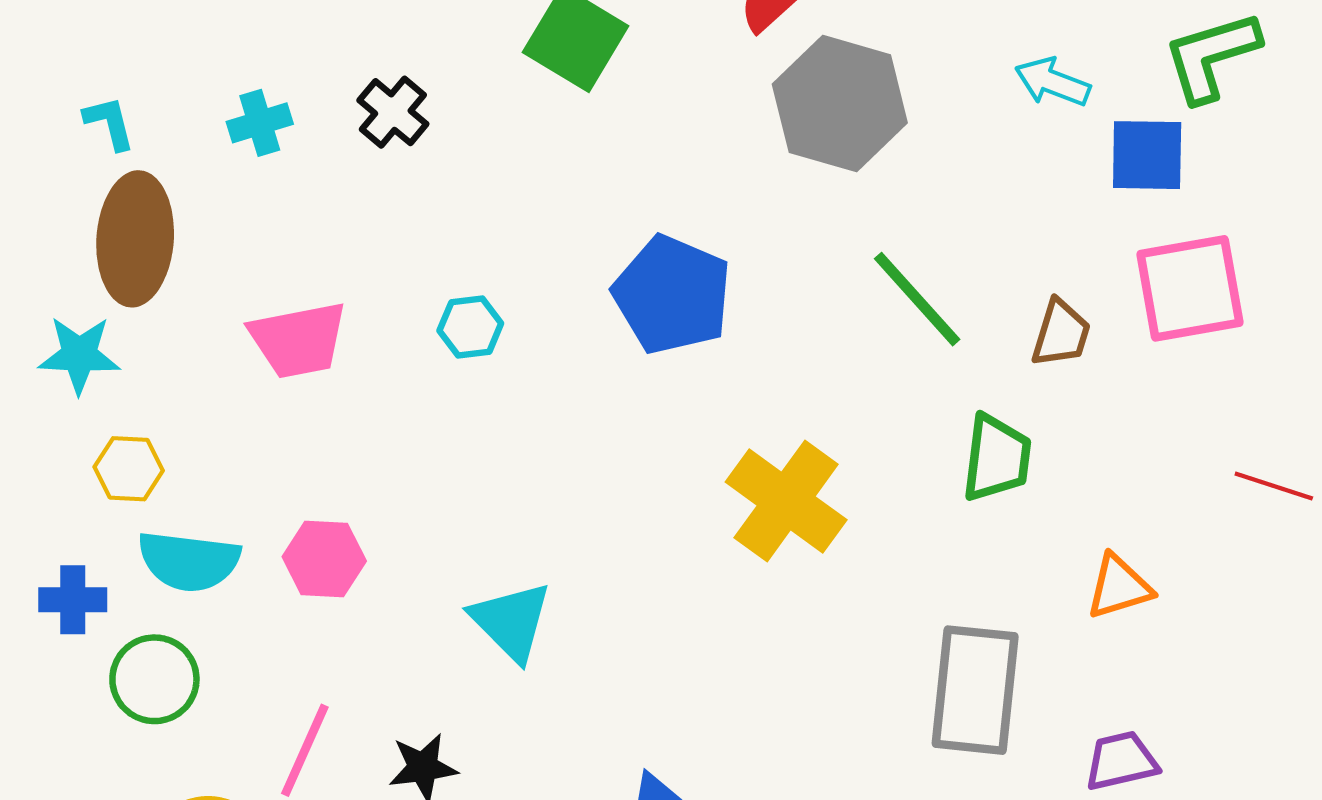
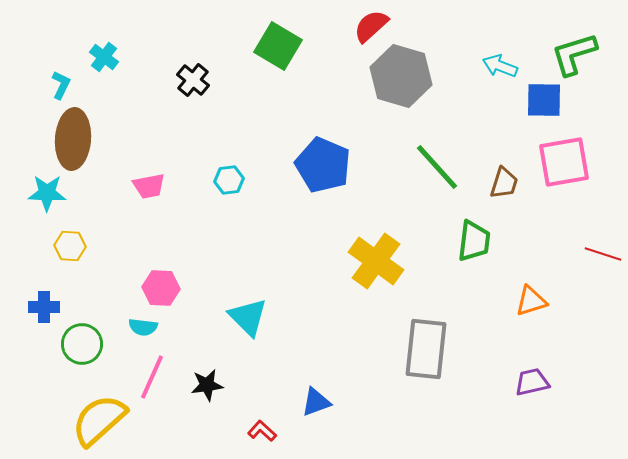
cyan L-shape: (109, 123) -> (61, 85), turned 40
cyan cross: (260, 123) -> (104, 57), moved, turned -36
pink trapezoid: (298, 340) -> (149, 186), size x0.7
cyan semicircle: (189, 561) -> (143, 327), moved, size x0.6
gray rectangle: (975, 690) -> (426, 349), moved

